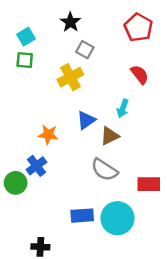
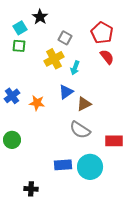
black star: (70, 22) -> (40, 17), moved
red pentagon: (138, 27) -> (102, 33), moved
cyan arrow: (123, 108) -> (75, 68), moved
blue cross: (36, 166) -> (12, 96), moved

